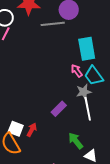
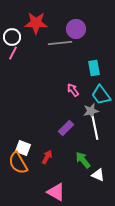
cyan rectangle: (87, 49) -> (94, 68), size x0.7
pink arrow: (77, 71) -> (73, 90), moved
red arrow: (32, 130) -> (47, 157), moved

